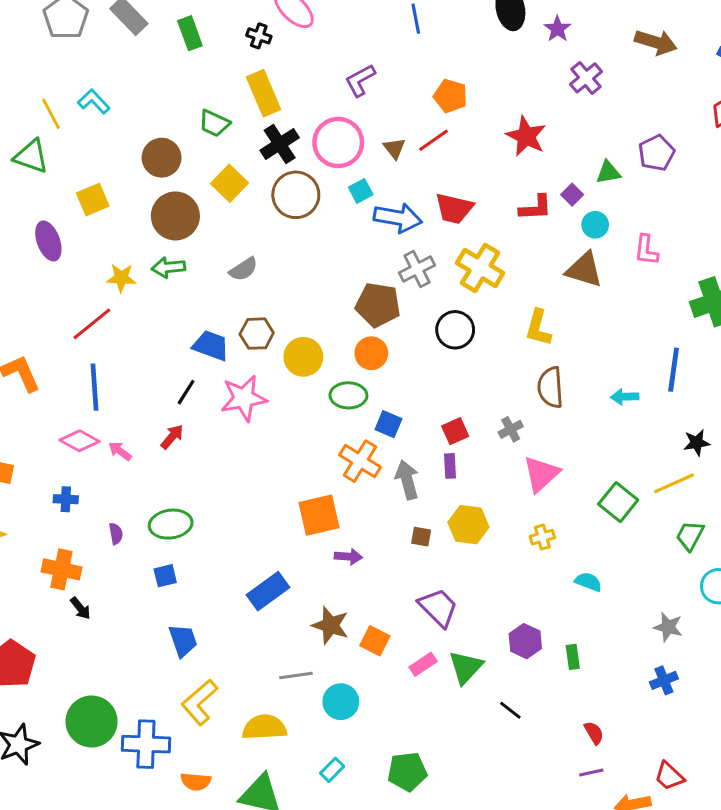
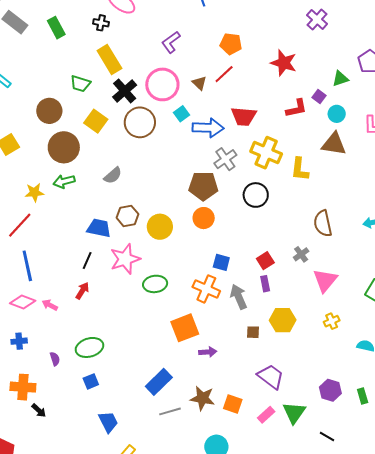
yellow L-shape: (538, 328) -> (300, 169), moved
green ellipse: (348, 395) -> (155, 284), moved
gray line: (296, 675) -> (170, 411), moved

